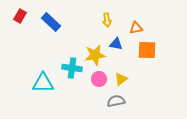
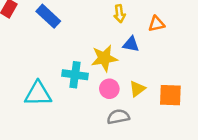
orange square: (147, 50) -> (170, 95), moved
gray semicircle: (116, 101) -> (118, 117), moved

